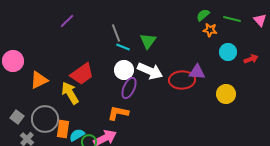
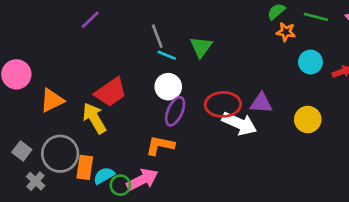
white arrow: (150, 71) -> (239, 124), moved
purple triangle: (197, 72) -> (261, 103), moved
red ellipse: (182, 80) -> (223, 104), moved

